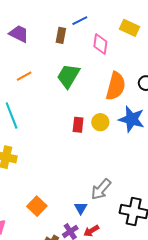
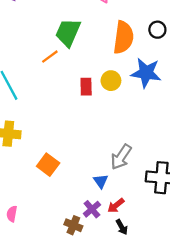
orange line: (24, 76) -> (50, 57), moved
orange square: (37, 206) -> (48, 165), moved

